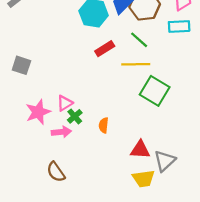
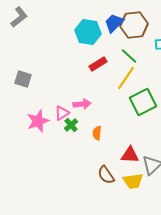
yellow line: (136, 64) -> (126, 78), turned -55
green square: (155, 91) -> (143, 102), turned 32
pink arrow: (61, 132) -> (82, 104), moved
brown semicircle: (56, 172) -> (106, 175), moved

